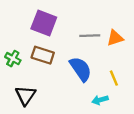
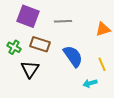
purple square: (44, 23) -> (28, 16), moved
gray line: (90, 36) -> (63, 21), moved
black triangle: (25, 95) -> (30, 69), moved

